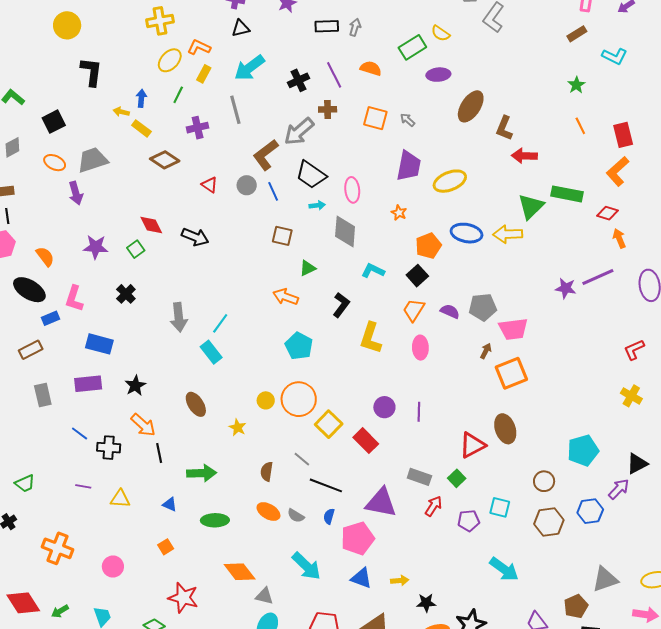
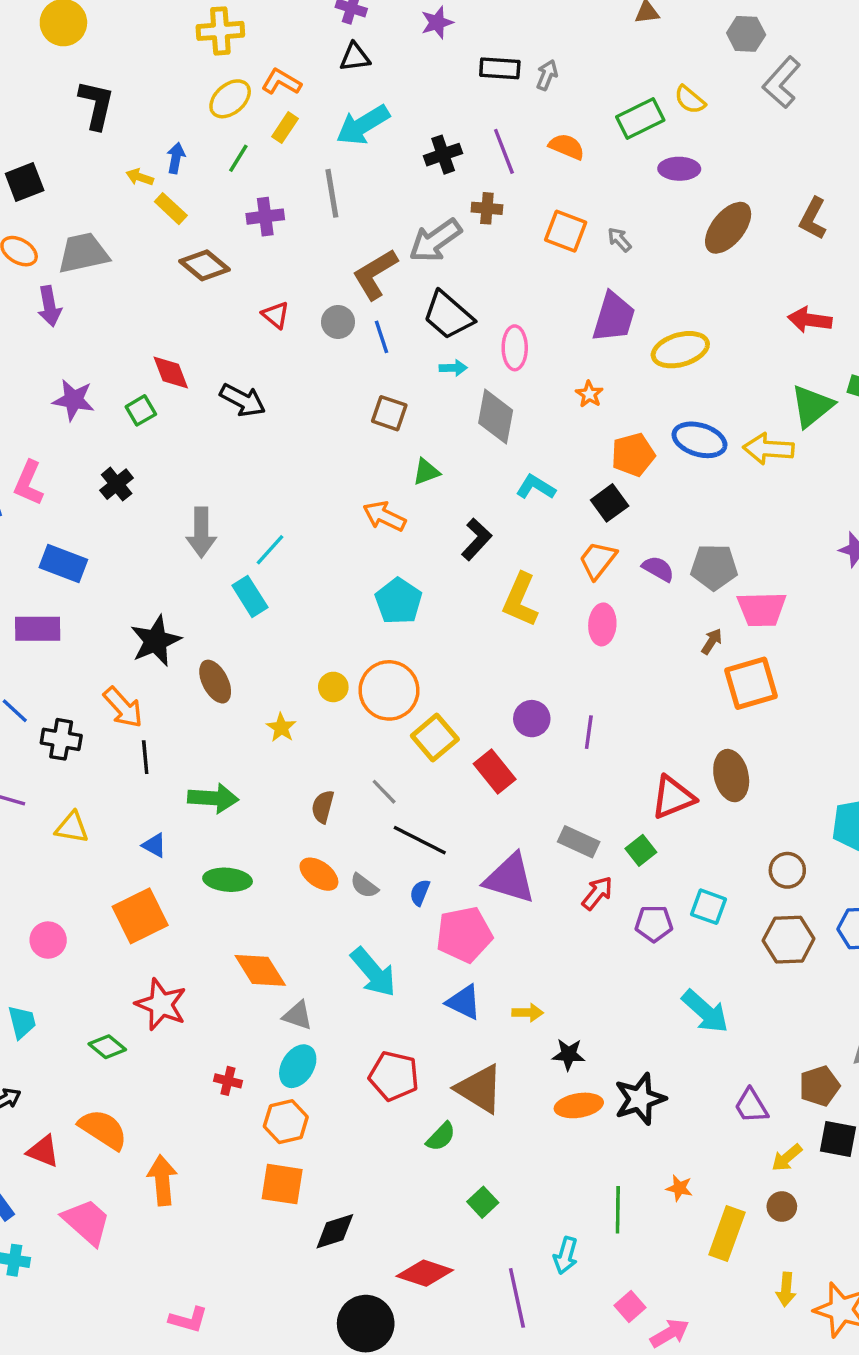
brown L-shape: (504, 128) -> (813, 219), moved
black star: (135, 385) -> (156, 641), moved, size x1.4
orange square: (166, 547) -> (140, 916), size x2.0

